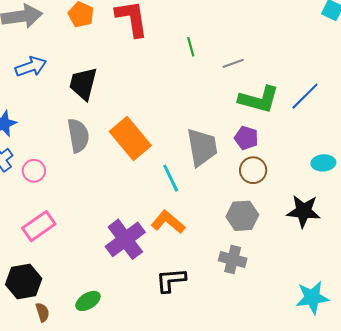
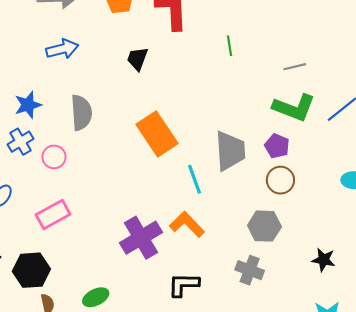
gray line: (233, 63) -> (295, 67), moved
black trapezoid: (83, 84) -> (137, 59), moved, size x0.7
gray semicircle: (78, 135) -> (81, 113), moved
black star: (304, 211) -> (324, 260), moved, size x0.7

